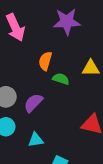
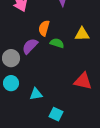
purple semicircle: (33, 103) -> (30, 46), moved

